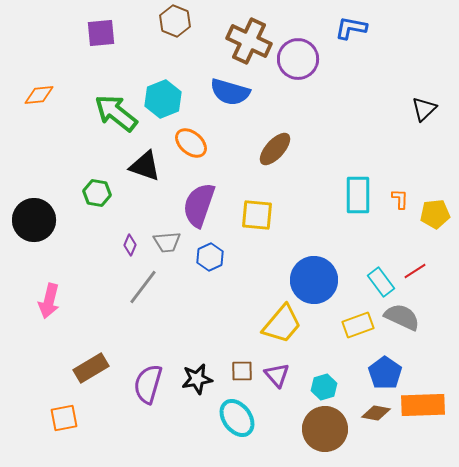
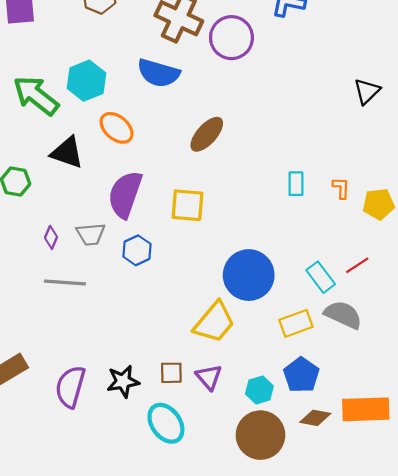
cyan rectangle: (358, 195) -> (296, 184), size x0.6
gray line: (143, 287) -> (65, 283), turned 57
blue pentagon: (385, 373) -> (301, 375), moved

